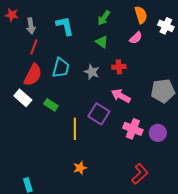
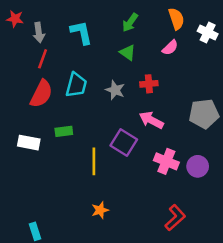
white rectangle: (23, 98) -> (29, 143), moved, turned -30
green rectangle: (51, 105) -> (64, 131), turned -40

